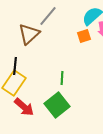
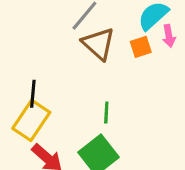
brown triangle: (29, 34) -> (99, 44), moved, turned -35

